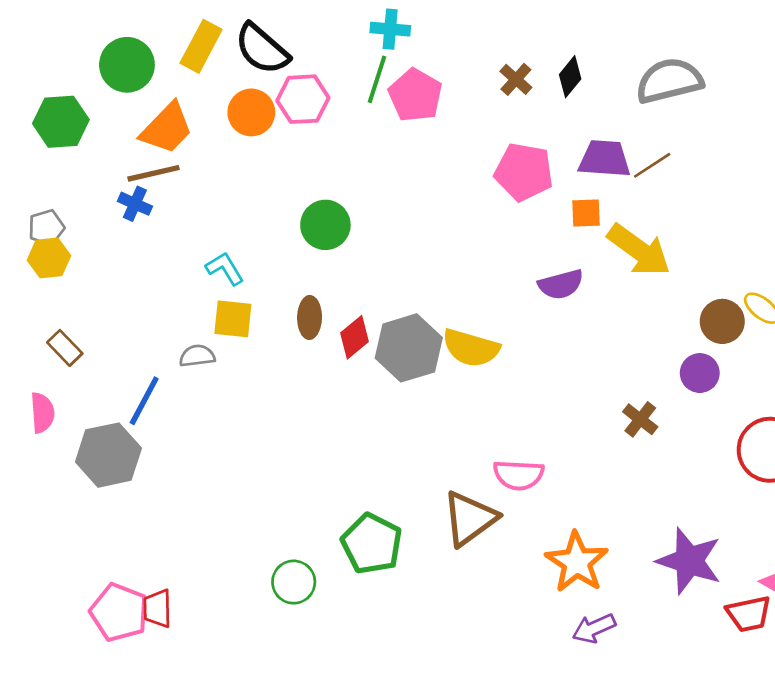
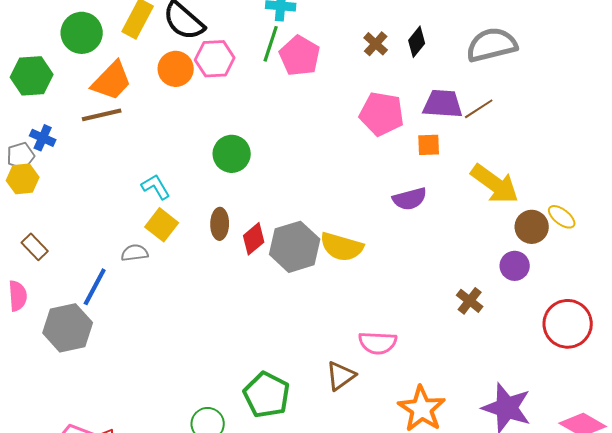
blue cross: (135, 204) -> (43, 138), moved
yellow arrow: (639, 250) -> (495, 184), moved
yellow square: (233, 319) -> (162, 225), turned 32
brown triangle: (470, 519) -> (341, 376), size x0.7

